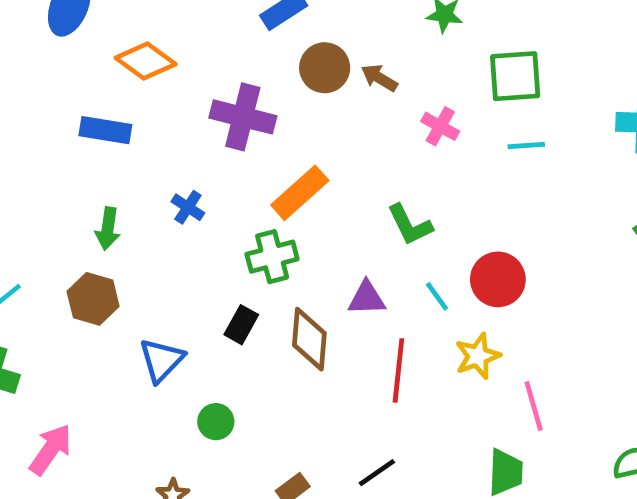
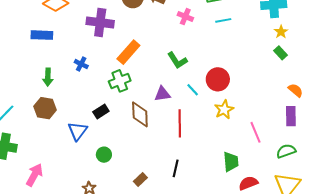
black rectangle: (241, 325) -> (101, 112), moved, turned 35
yellow star: (478, 356) -> (224, 110), moved
pink line: (534, 406) -> (256, 132), moved
black line: (377, 473) -> (176, 168), turned -36

